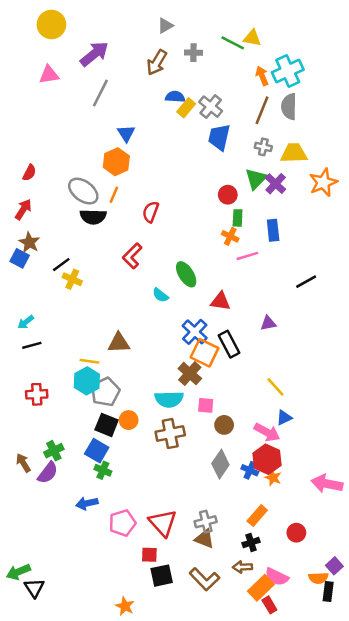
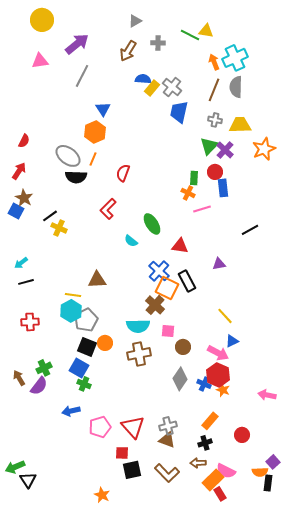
red circle: (228, 195) -> (215, 172), moved
pink arrow: (327, 484) -> (267, 395), size x0.7

